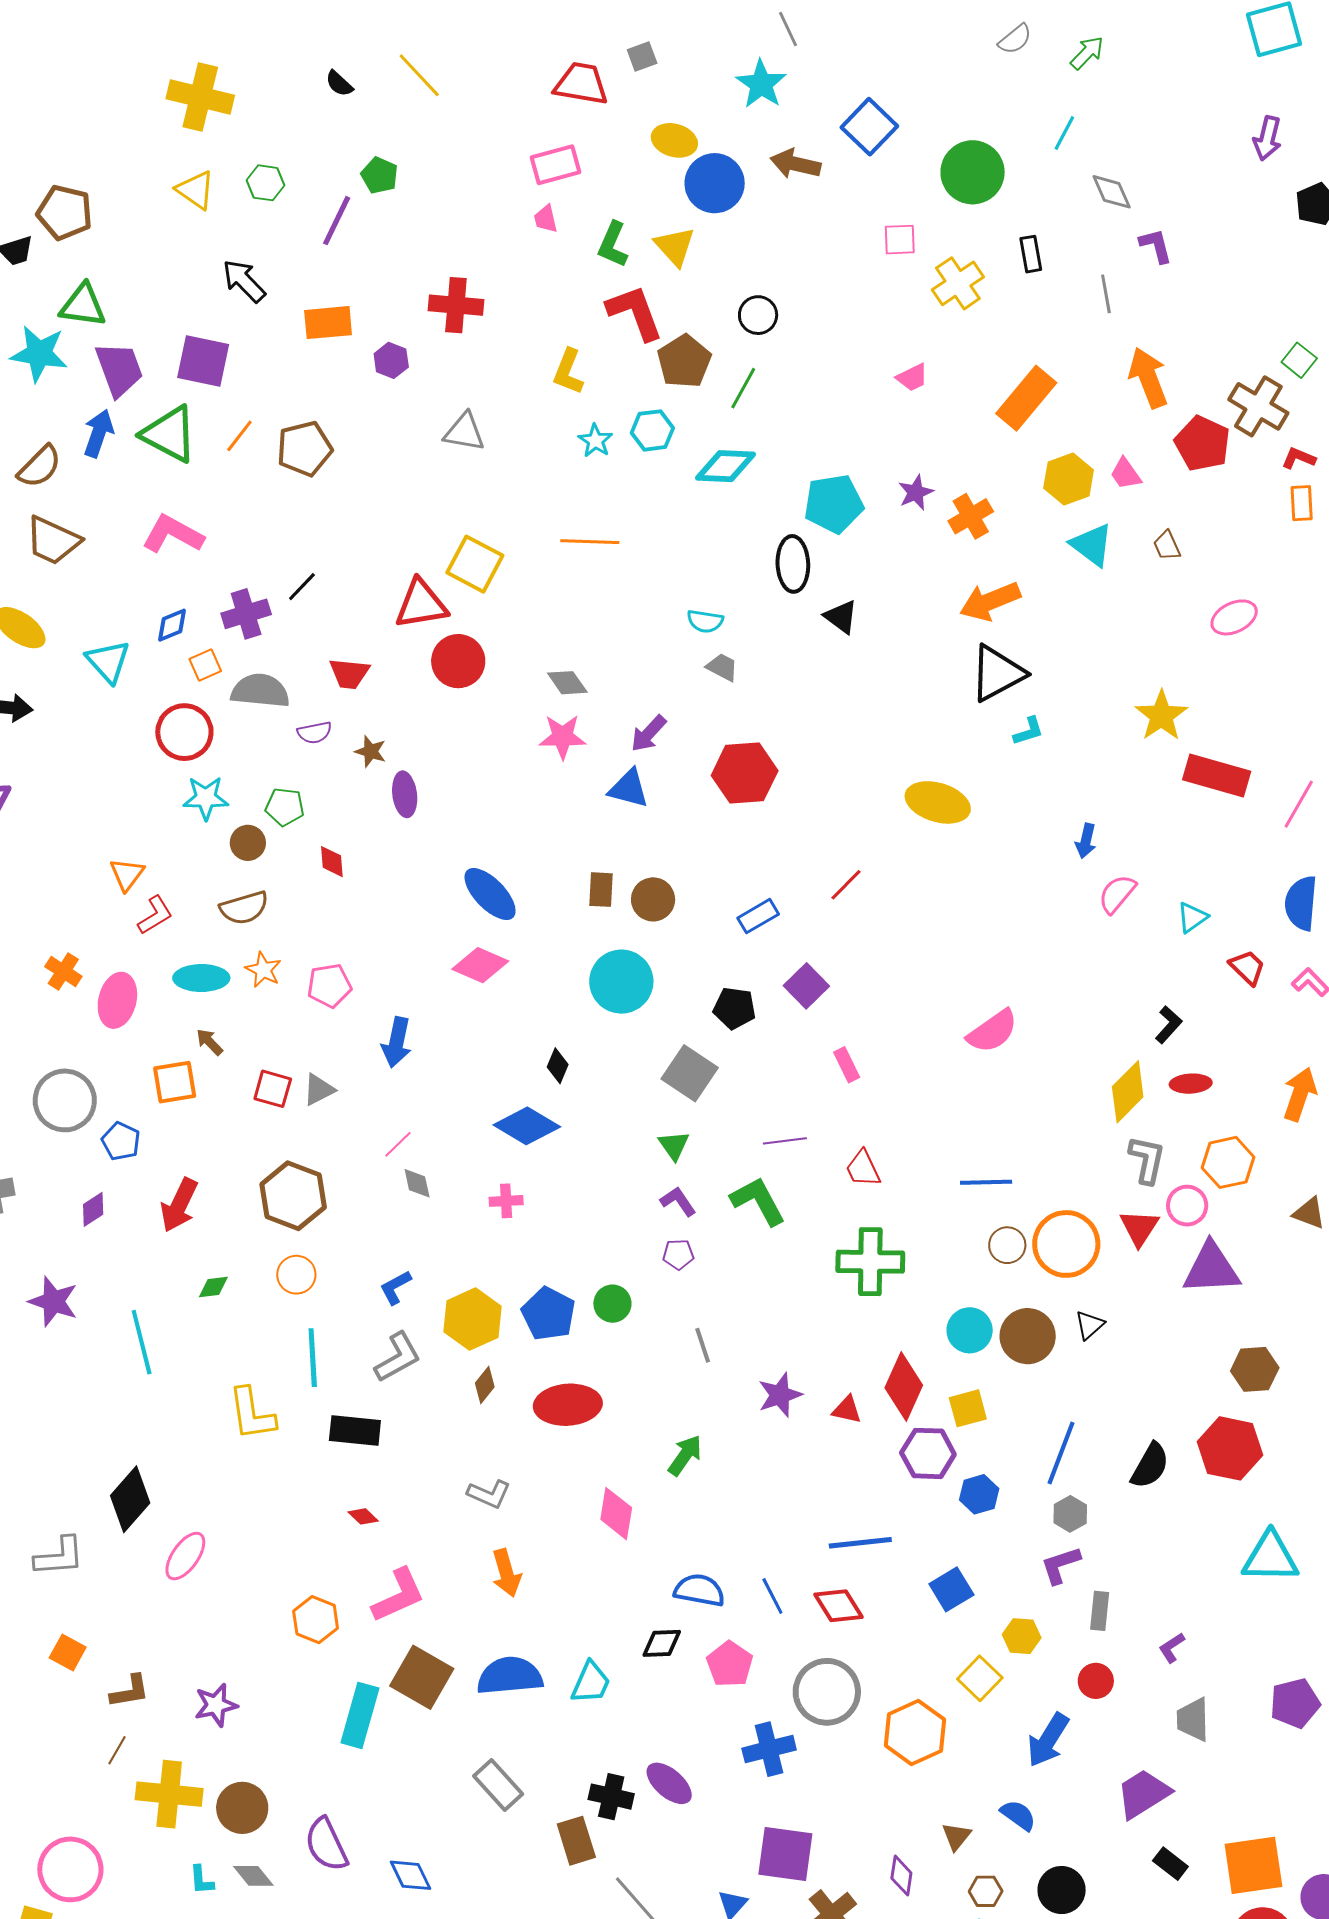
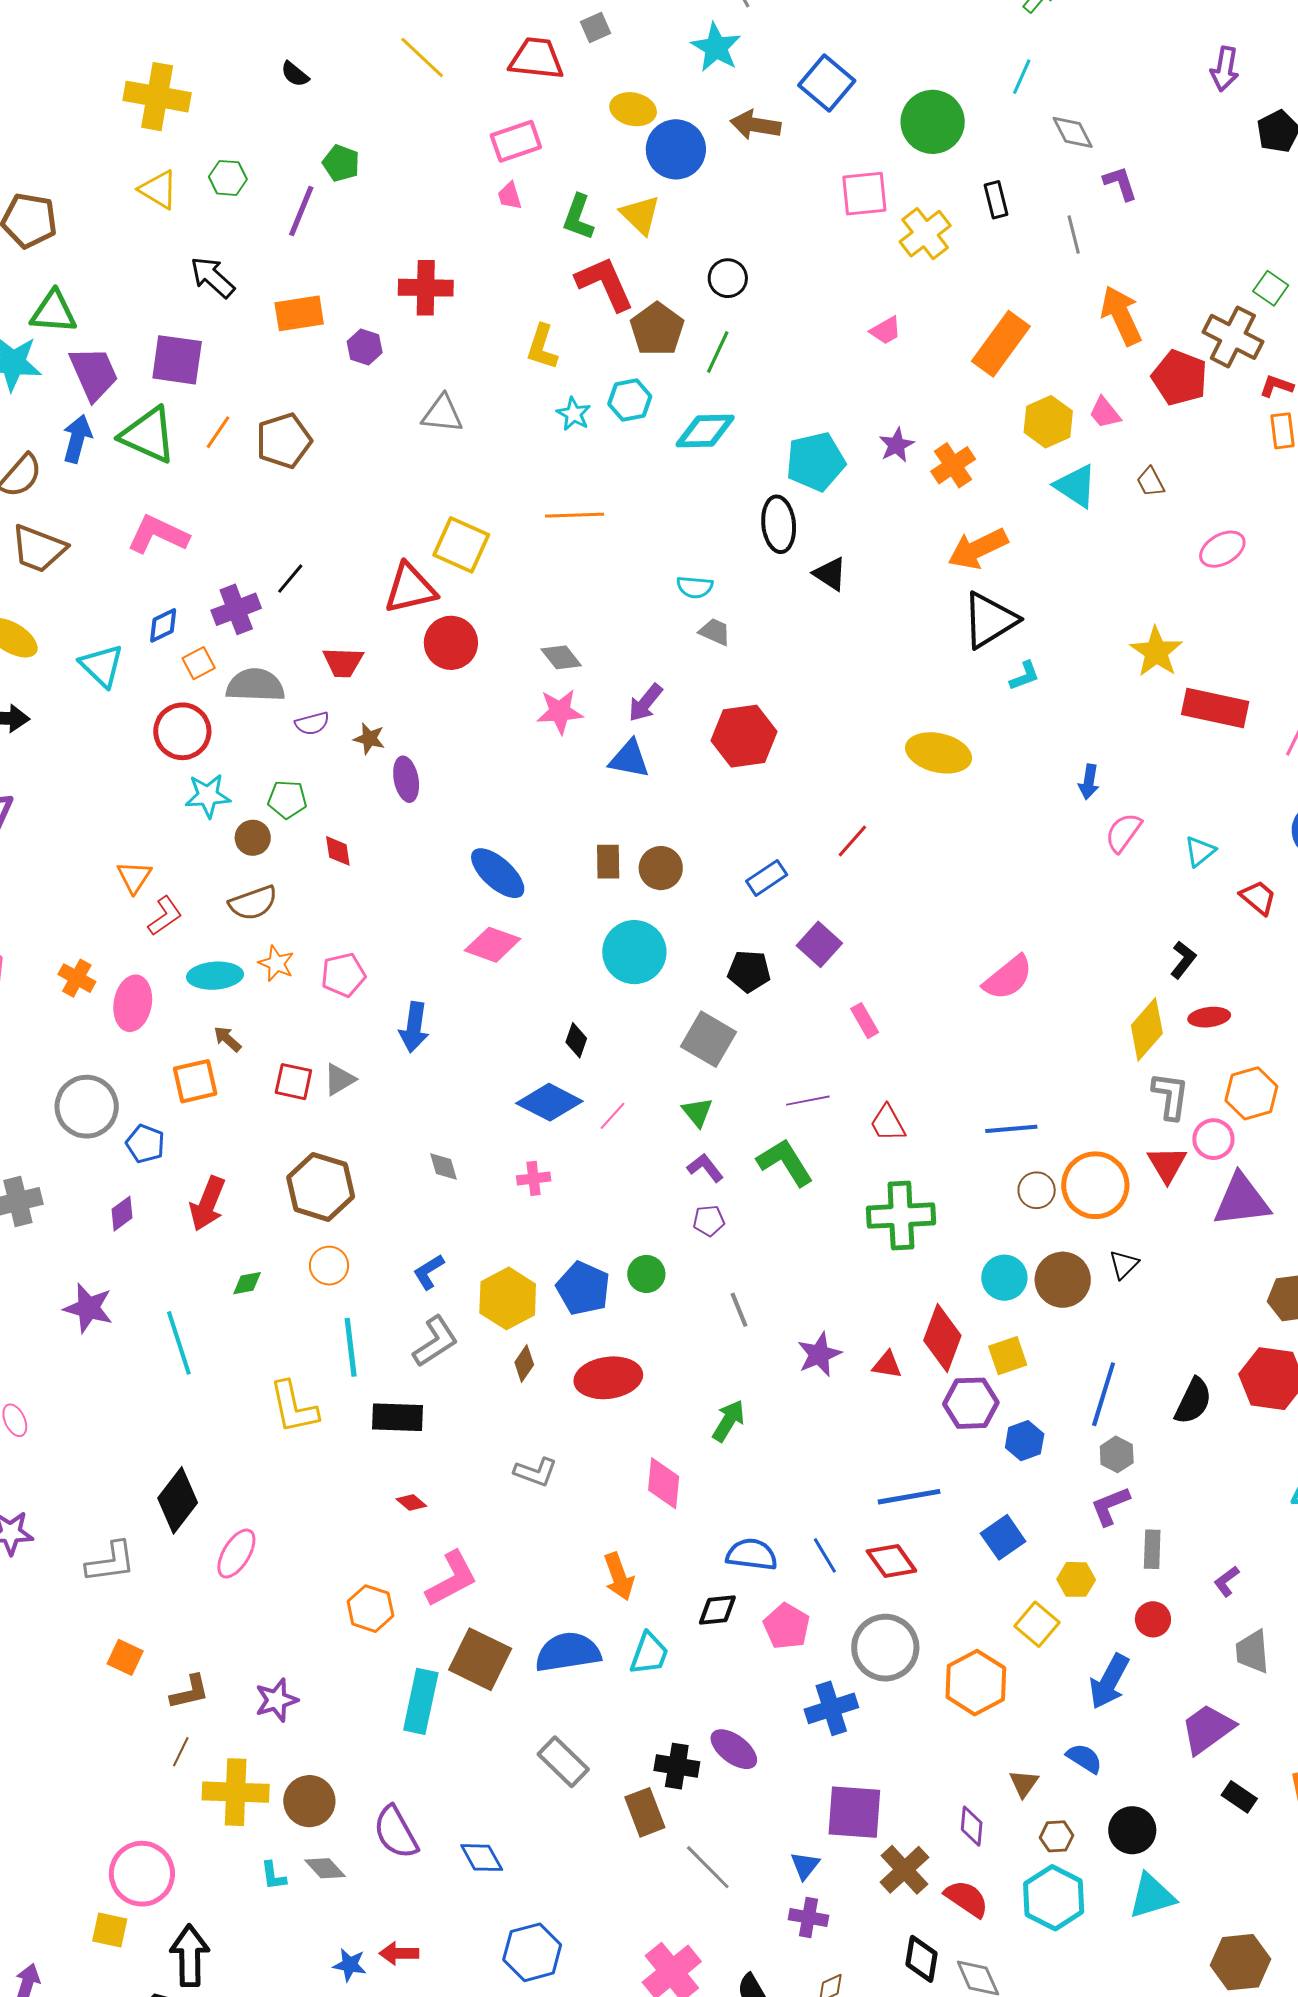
yellow line: (419, 75) -> (422, 57), moved
pink square: (900, 240) -> (864, 194), size x1.4
pink line: (398, 1144) -> (612, 1116), moved
orange arrow: (506, 1573) -> (619, 1577), moved

